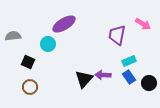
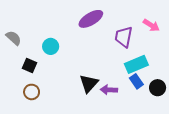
purple ellipse: (64, 24) -> (91, 19), moved
gray semicircle: (13, 36) -> (14, 38), turned 49
cyan rectangle: (129, 61) -> (136, 64), size x1.5
purple arrow: (103, 75) -> (109, 90), moved

